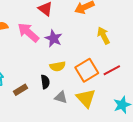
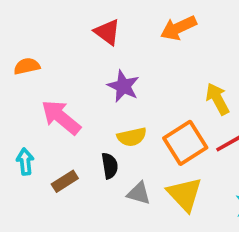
pink arrow: (28, 32) -> (61, 117), moved
yellow arrow: (103, 36) -> (217, 99), moved

